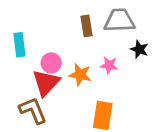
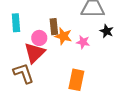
brown rectangle: (87, 26) -> (54, 27), moved
orange star: (80, 75) -> (63, 36), moved

